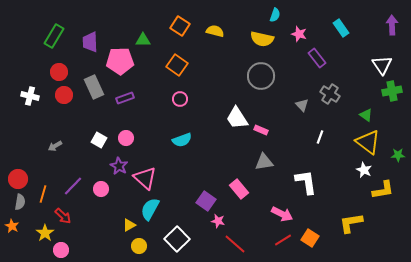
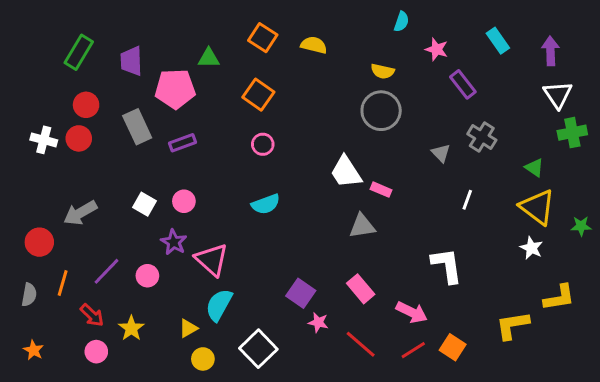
purple arrow: (392, 25) -> (550, 51), moved
yellow semicircle: (262, 39) -> (383, 71), moved, size x0.7
red circle: (64, 95) -> (79, 138), moved
gray arrow: (55, 146) -> (80, 213), size x1.6
gray triangle: (264, 162) -> (362, 226), moved
red circle: (18, 179) -> (39, 242), moved
pink rectangle: (239, 189) -> (361, 289), moved
yellow L-shape: (383, 190) -> (559, 298), moved
orange star: (12, 226) -> (33, 350), moved
yellow star: (45, 233) -> (131, 328), moved
red line: (235, 244) -> (361, 344), moved
pink circle: (61, 250) -> (96, 352), moved

